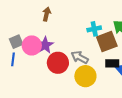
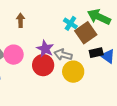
cyan cross: (94, 29) -> (70, 23), turned -32
purple star: (45, 45) -> (45, 49), moved

